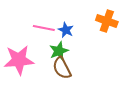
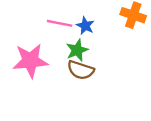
brown semicircle: (62, 68) -> (81, 70), turned -45

